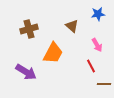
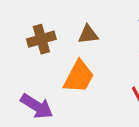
brown triangle: (72, 26) -> (88, 34), moved, turned -48

